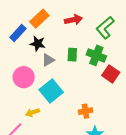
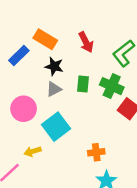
orange rectangle: (39, 19) -> (45, 39), turned 72
red arrow: (73, 20) -> (86, 42), turned 72
black star: (38, 44) -> (54, 66), moved

